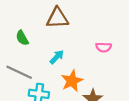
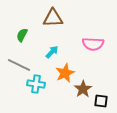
green semicircle: (22, 38) -> (22, 35), turned 56
pink semicircle: (104, 47) -> (93, 44), size x1.5

